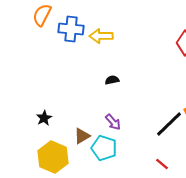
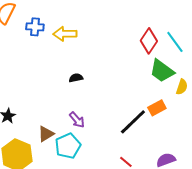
blue cross: (71, 29) -> (35, 27), size x0.7
cyan pentagon: (104, 148) -> (68, 146), turned 30

